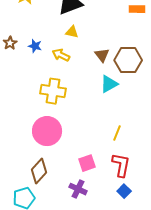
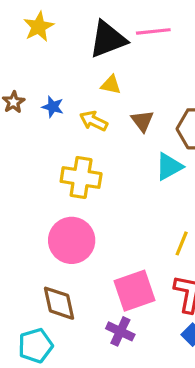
brown triangle: (102, 55) -> (142, 121), moved
pink square: (87, 163) -> (134, 291), size x1.5
brown diamond: (39, 171) -> (59, 303), turned -55

